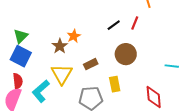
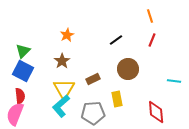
red line: (135, 23) -> (152, 40), moved
orange star: (74, 36) -> (67, 35), moved
cyan L-shape: (41, 91) -> (61, 106), moved

